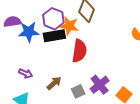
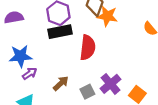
orange star: (69, 26) -> (107, 16), moved
blue star: (29, 32) -> (21, 56), moved
purple arrow: (26, 73) -> (30, 74), turned -56

